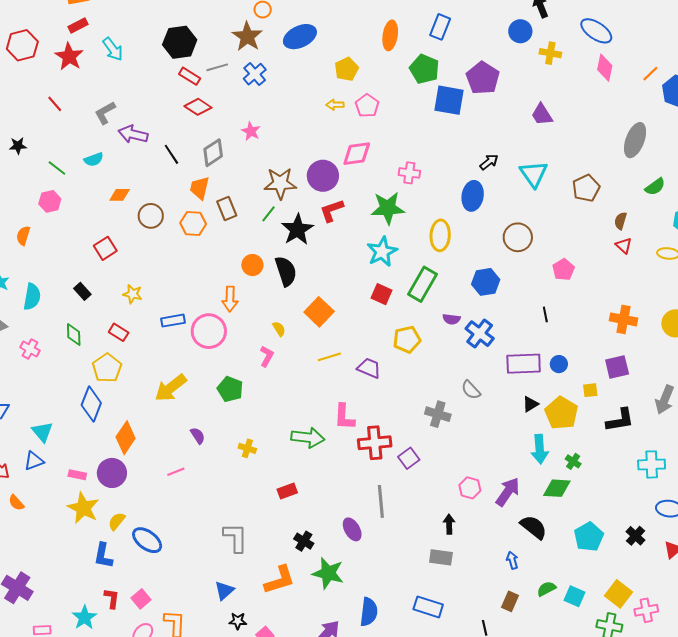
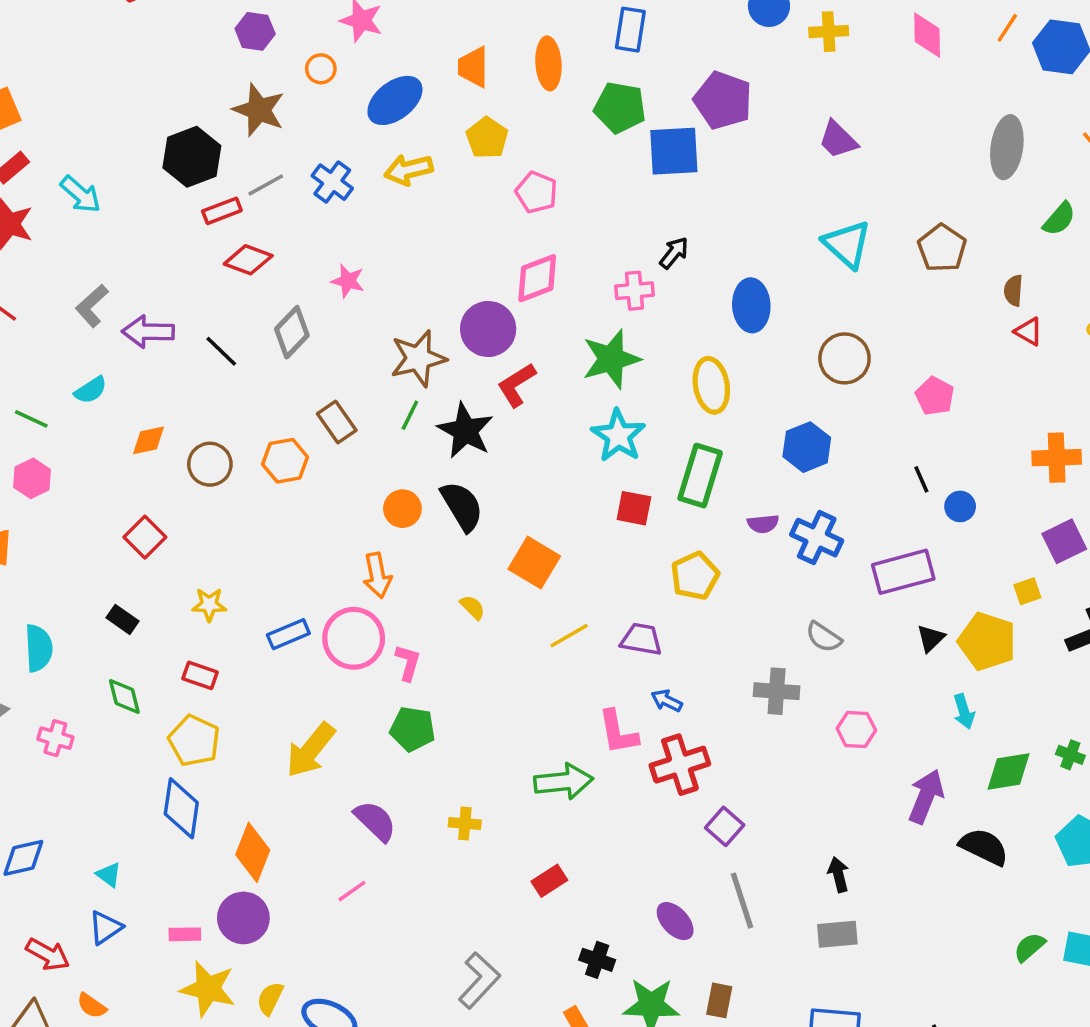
brown star: (247, 37) -> (259, 110), moved
red rectangle: (190, 76) -> (222, 211), turned -40
yellow arrow: (335, 105) -> (409, 170), moved, size x1.5
black arrow: (489, 162) -> (674, 253), moved
orange trapezoid: (200, 188) -> (473, 67), moved
pink L-shape: (267, 356) -> (408, 663), moved
blue circle: (559, 364) -> (960, 506), moved
cyan triangle: (42, 432) -> (109, 875), size x0.7
purple semicircle: (198, 436) -> (375, 821), size x1.5
cyan arrow: (540, 449) -> (964, 711), size x0.7
purple square: (409, 458) -> (725, 826), moved
green cross: (573, 461) -> (1070, 755), moved
pink hexagon: (470, 488) -> (856, 729), moved
gray line: (381, 501) -> (742, 901), moved
gray L-shape: (236, 538) -> (479, 980), turned 56
blue arrow: (512, 560) -> (667, 701), moved, turned -36
brown rectangle: (510, 601) -> (719, 1000), moved

